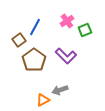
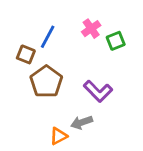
brown square: (19, 40) -> (26, 54), turned -32
purple L-shape: (66, 56) -> (98, 91), moved

